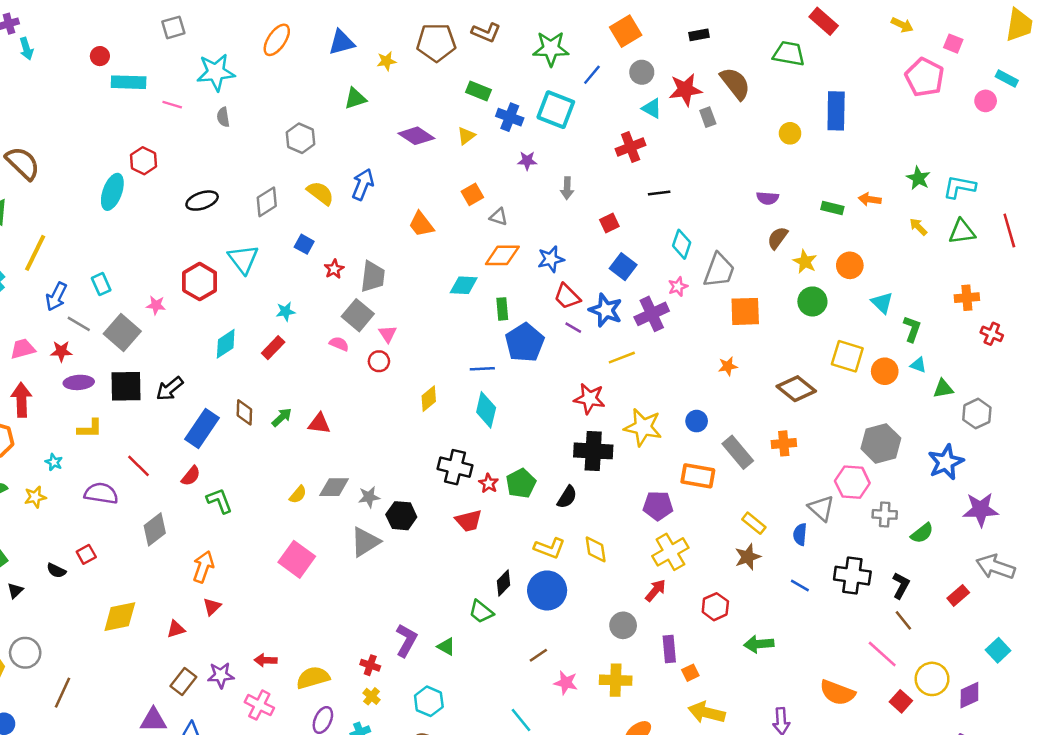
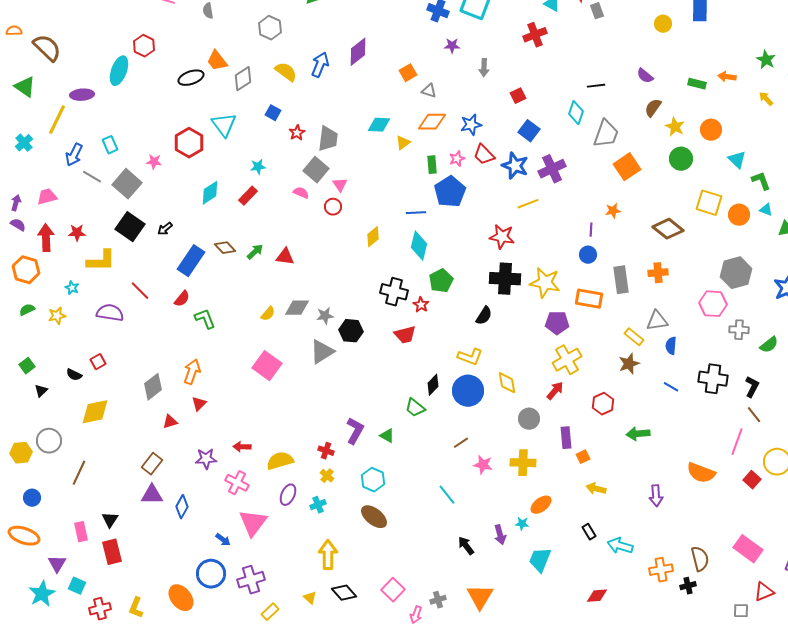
purple diamond: (416, 136) -> (358, 52), moved, turned -72
yellow triangle: (466, 136) -> (403, 143), moved
black line: (659, 193) -> (596, 86), moved
purple semicircle: (768, 198) -> (645, 76), turned 36
orange trapezoid: (421, 224) -> (217, 61), moved
cyan diamond: (464, 285) -> (379, 125), moved
pink star: (678, 287) -> (457, 159), moved
orange square: (745, 311) -> (627, 167), turned -32
purple line: (573, 328) -> (591, 230), moved, turned 64
green L-shape: (912, 329) -> (761, 181), turned -40
red star: (61, 351) -> (77, 233), moved
purple ellipse: (79, 382) -> (82, 95), moved
black square: (126, 386) -> (130, 227), turned 36
black arrow: (170, 389) -> (165, 229), size x0.7
brown diamond: (244, 412) -> (225, 248), turned -45
yellow star: (643, 427) -> (545, 283), moved
yellow L-shape: (90, 429) -> (101, 261), size x1.4
gray rectangle: (738, 452) -> (621, 280), turned 32
green pentagon: (521, 483) -> (441, 281), moved
gray triangle: (821, 508) -> (657, 321), moved, turned -50
gray diamond: (155, 529) -> (153, 387), moved
yellow diamond: (596, 549) -> (507, 383), moved
yellow diamond: (120, 617) -> (95, 412), moved
pink line: (882, 654) -> (737, 442), turned 68
brown rectangle: (183, 681) -> (152, 464), moved
yellow arrow: (707, 713) -> (596, 489), size x0.7

